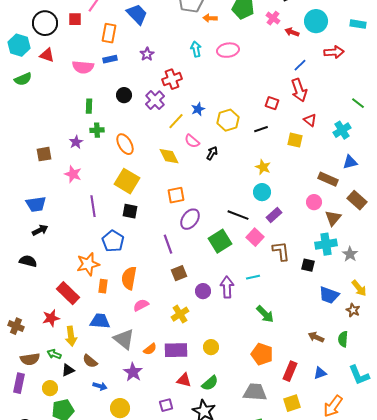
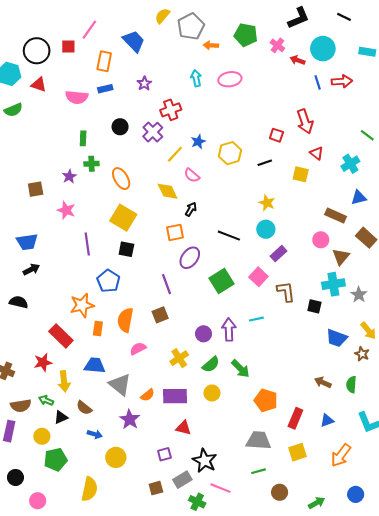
blue line: (300, 65) -> (318, 82), moved, turned -64
black arrow: (212, 153) -> (191, 209), moved
black line: (238, 215) -> (229, 236), moved
brown square: (179, 273) -> (160, 315), moved
green arrow: (265, 314) -> (240, 369), moved
green semicircle: (210, 383) -> (211, 364), moved

